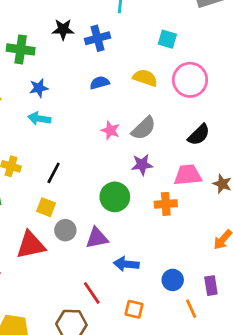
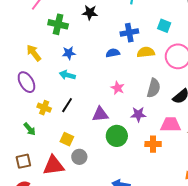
blue cross: (98, 38) -> (129, 33), moved
yellow semicircle: (145, 78) -> (146, 52), turned -30
gray semicircle: (144, 128) -> (154, 88), moved, turned -36
black line: (54, 173) -> (67, 105), moved
purple triangle: (97, 238) -> (100, 114), moved

